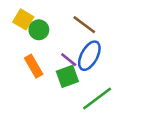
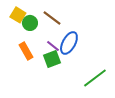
brown line: (84, 25) -> (52, 18), moved
green line: (97, 98) -> (95, 78), moved

